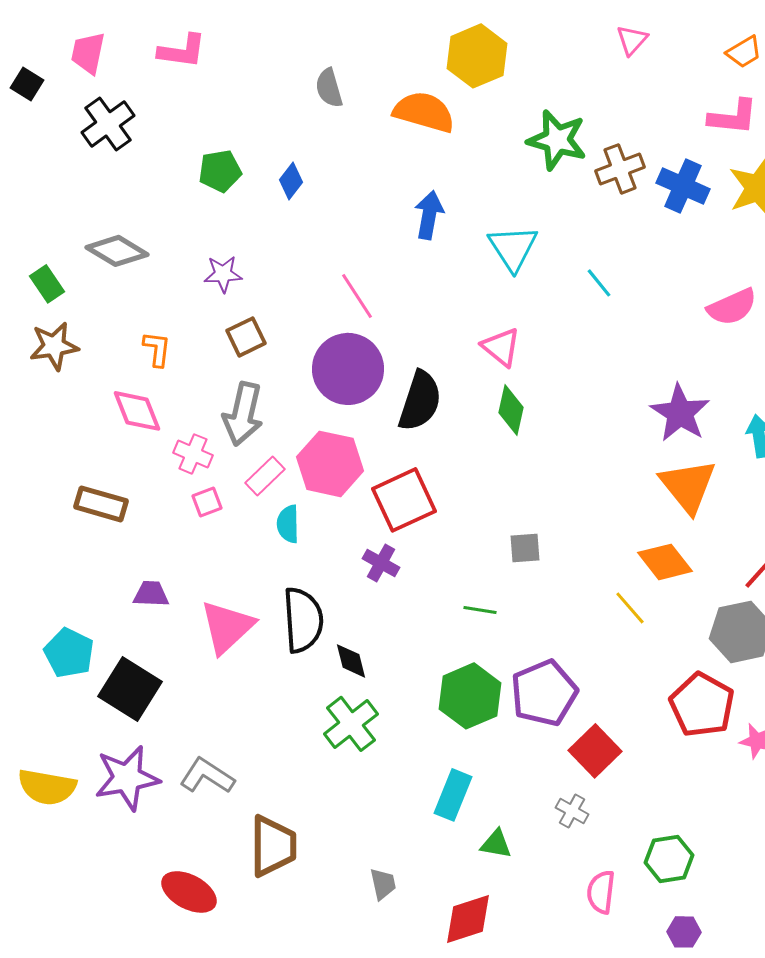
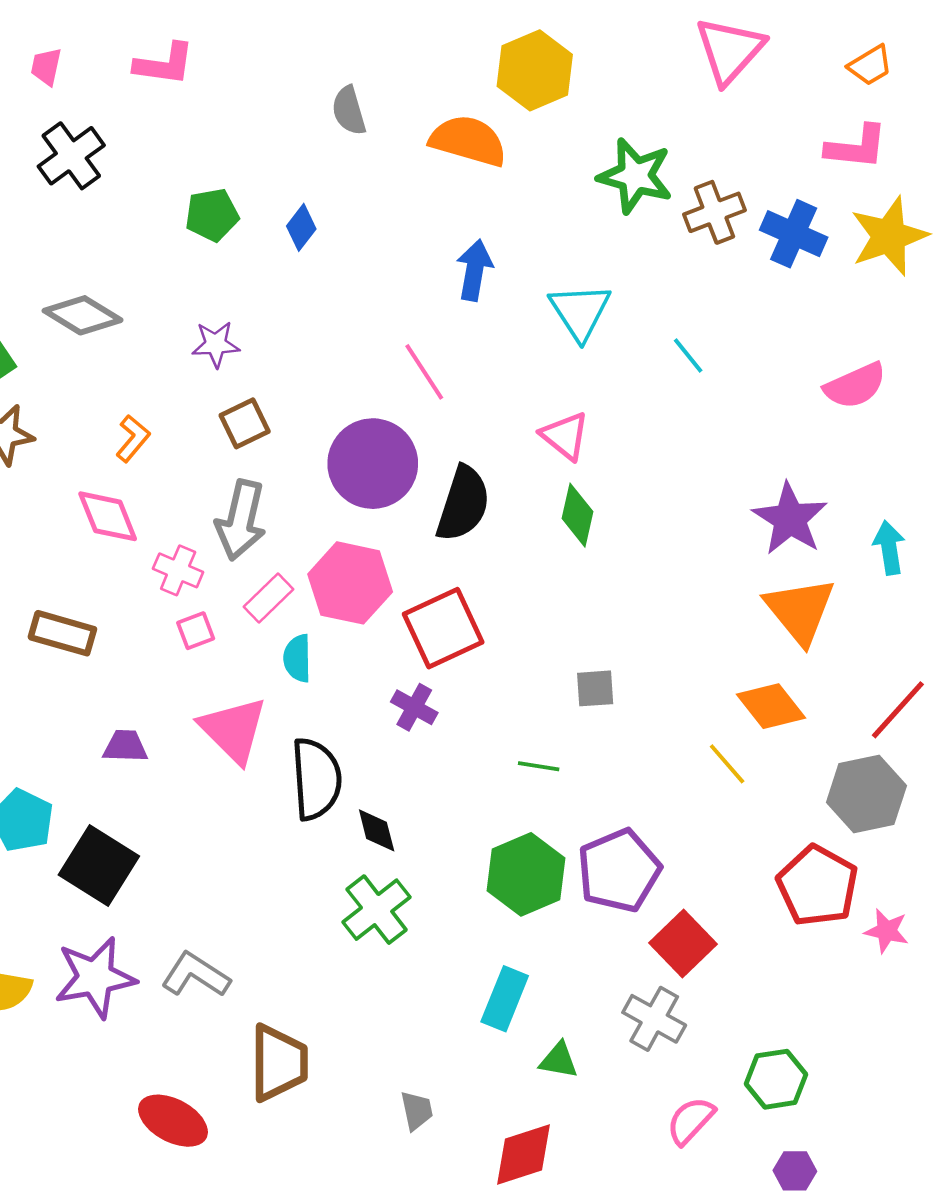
pink triangle: (632, 40) -> (730, 50), size x1.8
pink trapezoid: (88, 53) -> (46, 67), size x0.7
pink line: (357, 296) -> (424, 372), moved
orange L-shape: (157, 349) -> (133, 438), turned 33
pink triangle: (227, 627) -> (233, 730), moved, turned -32
gray cross: (572, 811) -> (654, 1019), size x1.5
pink semicircle: (601, 892) -> (691, 1121), turned 36

